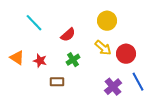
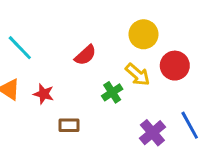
cyan line: (34, 23) -> (20, 48), moved
red circle: (126, 54) -> (175, 66), moved
green cross: (73, 60) -> (112, 92), moved

